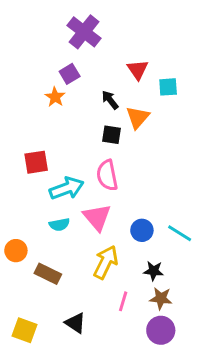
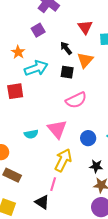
orange star: (55, 97) -> (18, 52), moved
pink semicircle: (107, 175) -> (76, 100), moved, turned -105
cyan arrow: (67, 188) -> (36, 68), moved
brown rectangle: (48, 274) -> (12, 175), moved
pink line: (123, 301) -> (53, 184), moved

